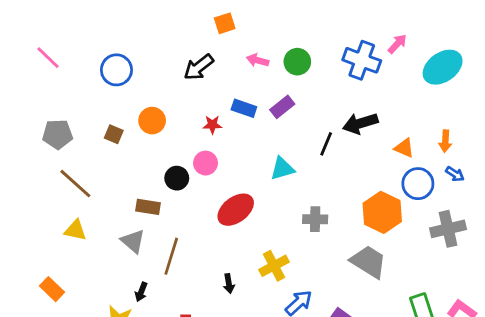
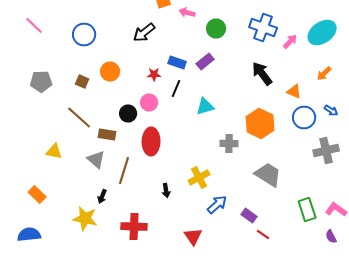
pink arrow: (397, 44) -> (290, 42), moved
pink arrow: (258, 60) -> (187, 12), moved
black arrow: (360, 123) -> (262, 74), turned 70
orange arrow: (445, 141) -> (324, 74), moved, turned 42
black line: (326, 144) -> (176, 88), moved
brown line: (75, 184) -> (79, 118), moved
red ellipse: (236, 210) -> (151, 142), moved, turned -52
orange hexagon: (382, 212) -> (260, 124), moved

